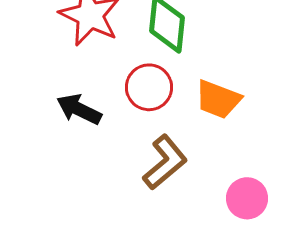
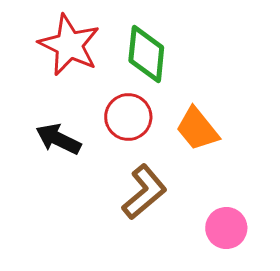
orange trapezoid: (218, 99) -> (197, 129), turned 30

